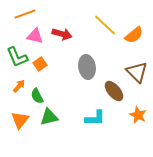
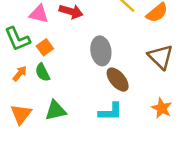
brown ellipse: (114, 91) -> (118, 80), moved
green semicircle: (37, 96) -> (42, 72), moved

